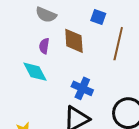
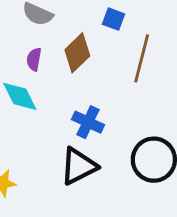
brown diamond: (74, 41) -> (77, 53), turned 48

